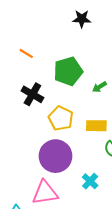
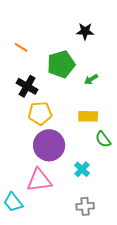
black star: (82, 19) -> (85, 31), moved
yellow pentagon: (61, 118) -> (40, 113), moved, turned -30

